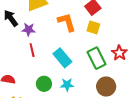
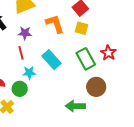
purple star: (29, 29) -> (25, 33), moved
green circle: (44, 84) -> (20, 89), moved
cyan star: (67, 85) -> (29, 73), moved

